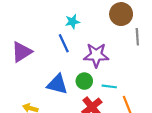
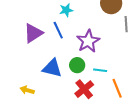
purple triangle: (22, 52) -> (33, 33), moved
purple star: (96, 55) -> (88, 41), turned -30

